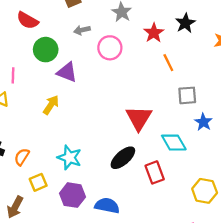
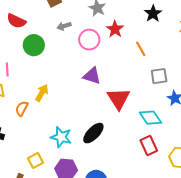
red star: (154, 33) -> (115, 29), moved
purple triangle: (67, 72) -> (92, 76), moved
orange semicircle: (22, 157) -> (22, 109), moved
black ellipse: (123, 158) -> (93, 133), moved
red rectangle: (155, 172) -> (149, 146), moved

